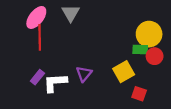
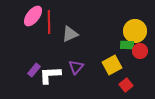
gray triangle: (71, 13) -> (70, 34), moved, turned 36
red line: (40, 37) -> (49, 22), moved
red square: (139, 94) -> (126, 85), turned 32

